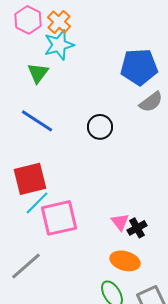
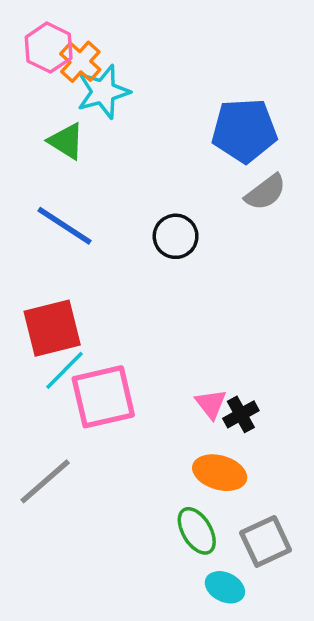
orange cross: (59, 22) -> (80, 62), moved
green triangle: (38, 73) -> (66, 141), turned -35

